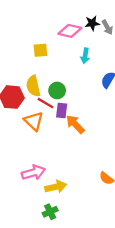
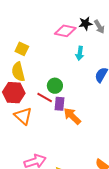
yellow square: (40, 50) -> (22, 49), moved, turned 32
yellow semicircle: (33, 86) -> (18, 72), moved
orange triangle: (34, 121) -> (23, 116), moved

